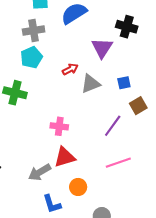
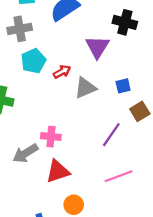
cyan pentagon: (31, 57) -> (33, 61), moved
gray arrow: (40, 172) -> (25, 153), moved

